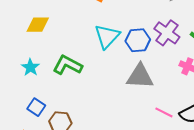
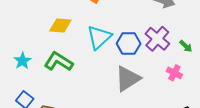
yellow diamond: (38, 25) -> (60, 25), moved
gray triangle: (140, 76) -> (128, 79), turned -40

